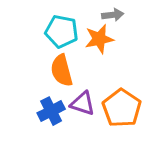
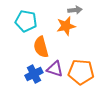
cyan pentagon: (62, 31) -> (26, 21), moved
orange pentagon: (122, 108) -> (81, 72), turned -30

